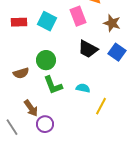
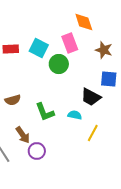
black trapezoid: (88, 49) -> (91, 97), moved
blue square: (117, 52) -> (109, 79), turned -30
green circle: (46, 60) -> (59, 64), moved

